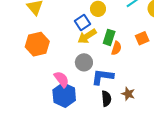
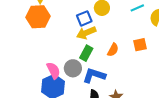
green rectangle: (109, 37) -> (86, 53), moved
orange hexagon: (37, 44) -> (38, 17), moved
gray circle: (84, 62) -> (73, 68), moved

